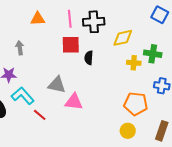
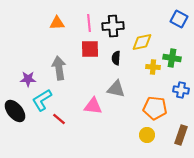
gray arrow: (20, 48) -> (59, 68), moved, size x1.6
black semicircle: (89, 58) -> (116, 58), moved
gray triangle: (57, 85) -> (116, 89), moved
cyan L-shape: (23, 96) -> (42, 100), turned -80

